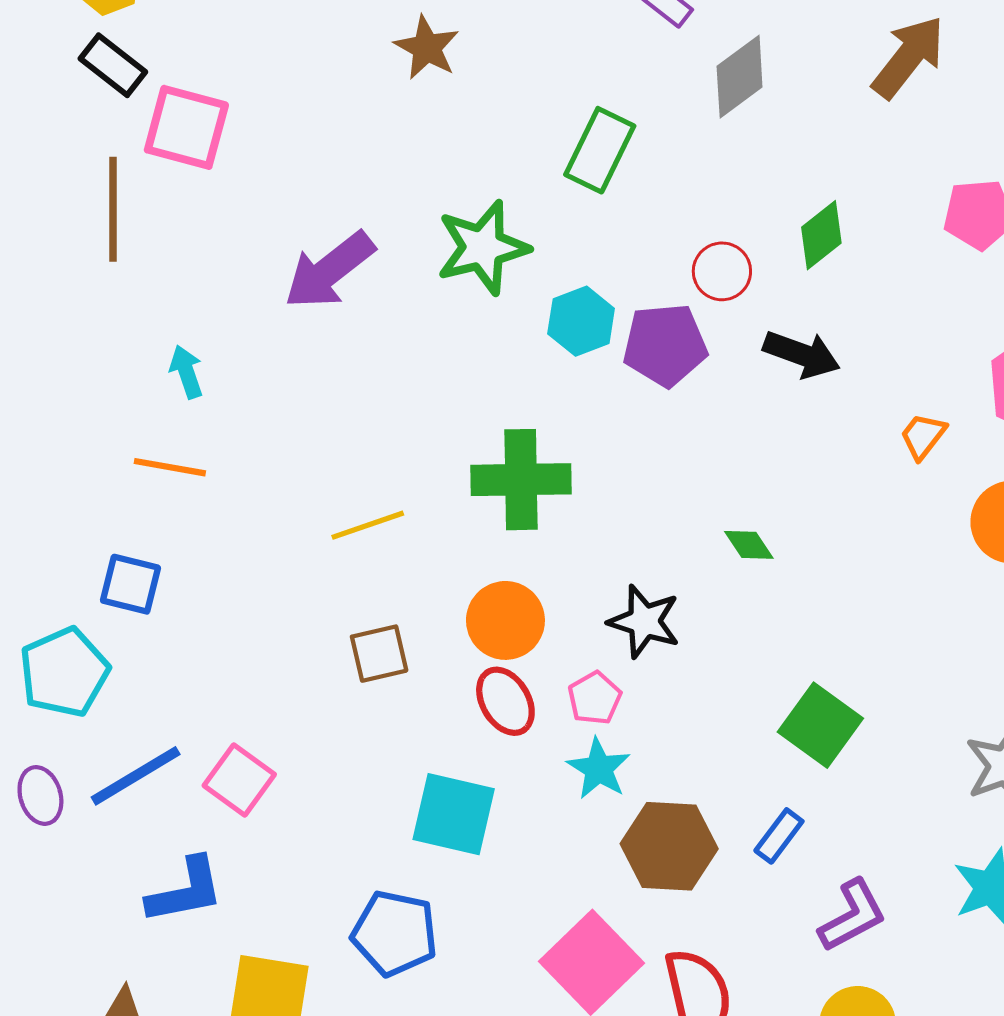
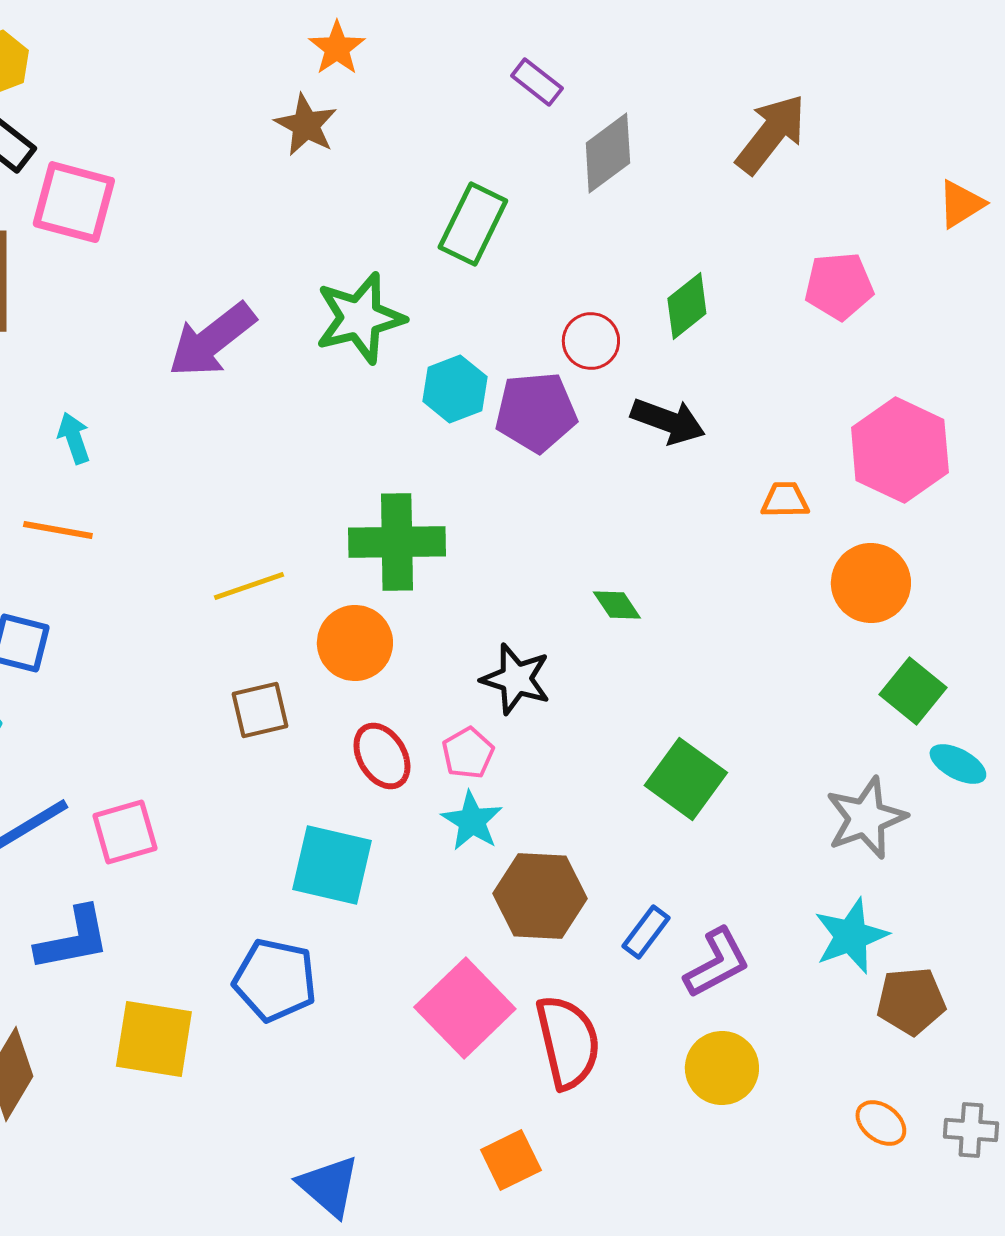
orange trapezoid: (923, 436) -> (785, 500), turned 51
orange circle: (505, 620) -> (355, 643), moved
pink square: (239, 780) -> (125, 832), turned 38
blue rectangle: (779, 836) -> (646, 932), moved

